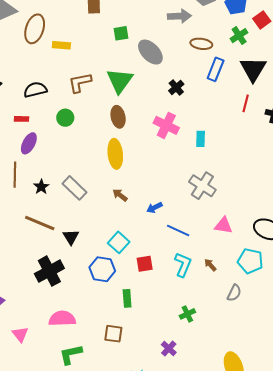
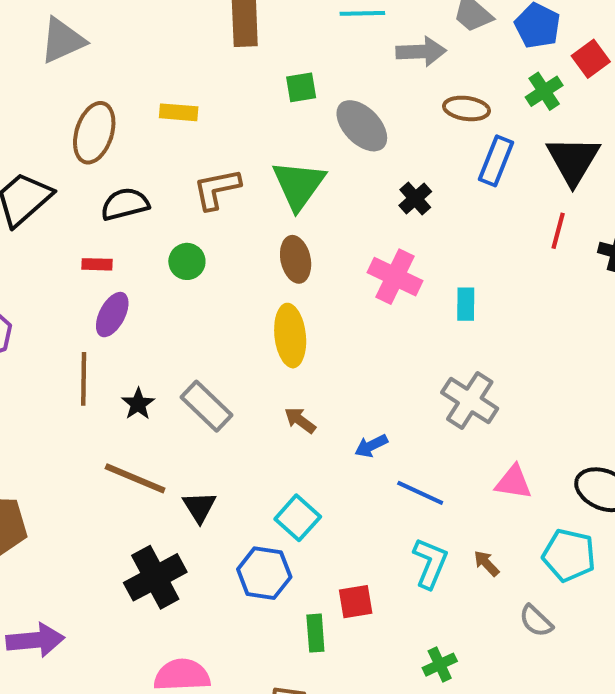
brown ellipse: (35, 29) -> (94, 133), moved
red square: (145, 264) -> (356, 602), moved
gray semicircle: (234, 293) -> (536, 621), turned 108

